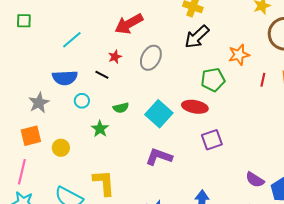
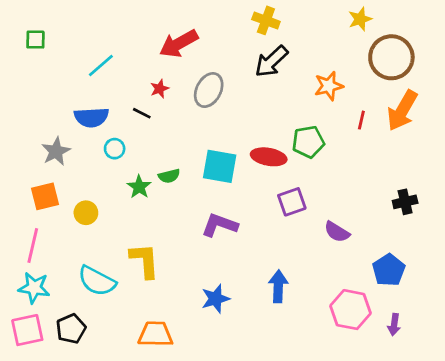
green pentagon: (213, 80) -> (308, 142), moved
green semicircle: (121, 108) -> (169, 176), moved
cyan square: (159, 114) -> (220, 166), turned -32
purple semicircle: (255, 180) -> (337, 232), moved

